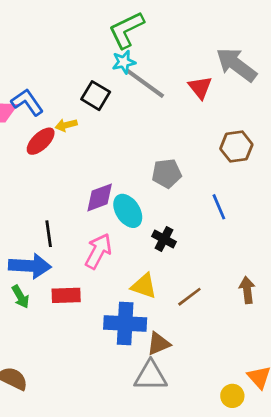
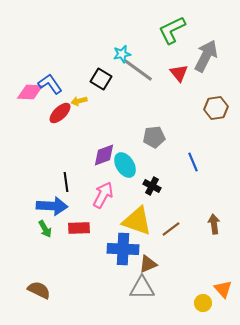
green L-shape: (126, 30) -> (172, 30), moved
gray arrow: (236, 65) -> (206, 56), turned 80
brown hexagon: (236, 147) -> (216, 108), moved
yellow triangle: (144, 286) -> (137, 221), size x1.5

